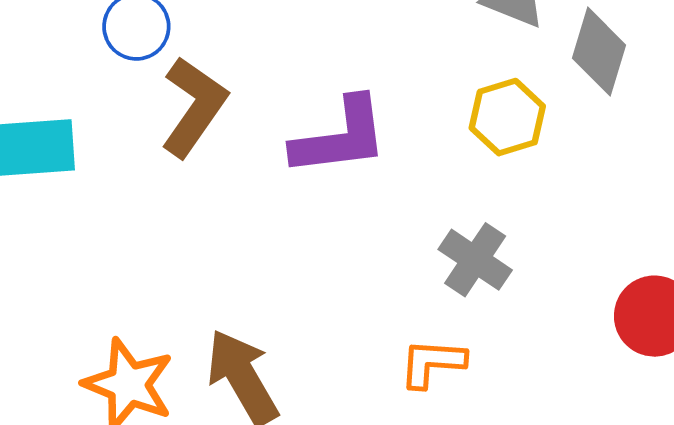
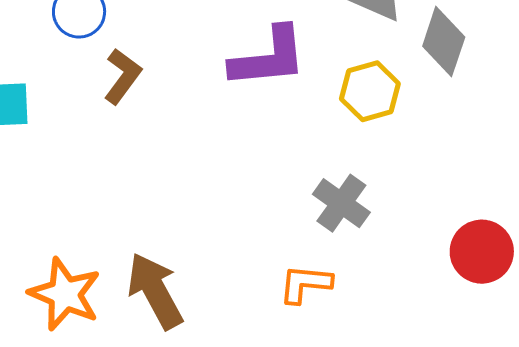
brown L-shape: (194, 107) -> (123, 76), size x0.7
purple L-shape: (340, 137) -> (268, 58), moved

